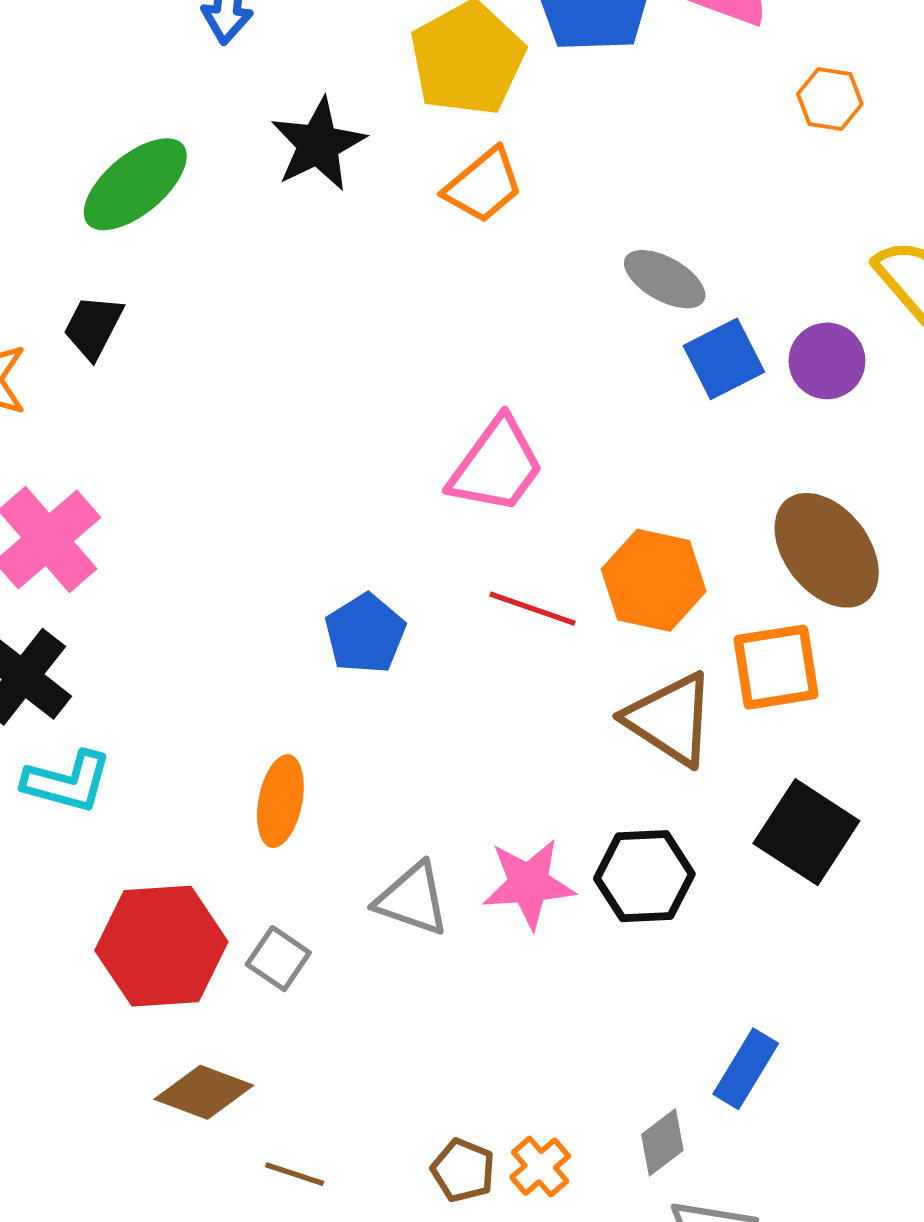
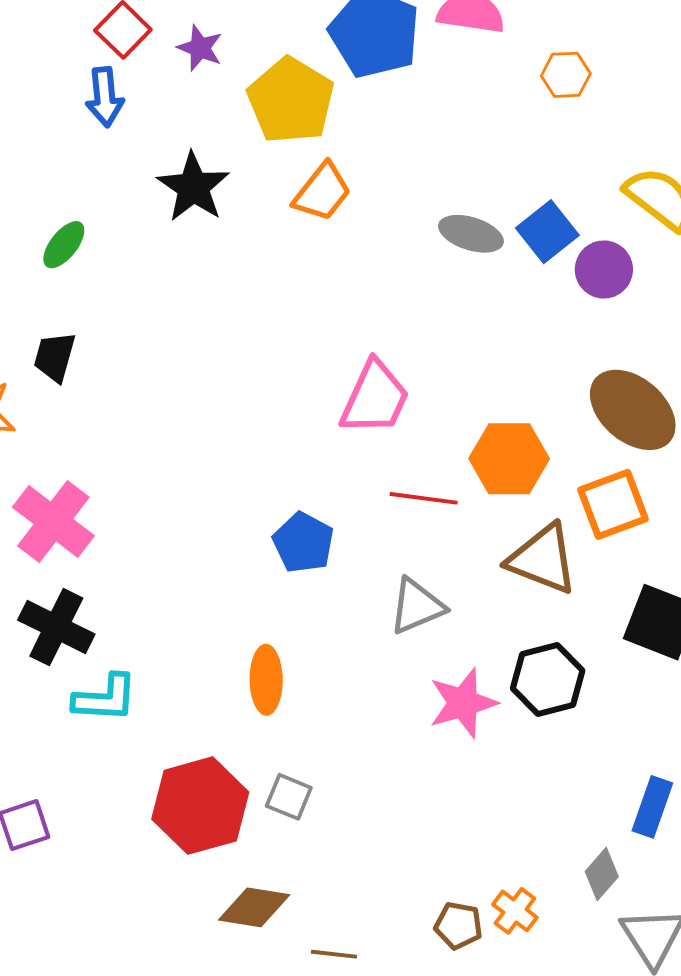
green ellipse: (135, 184) -> (64, 245), size x0.6
blue square: (724, 359) -> (547, 232), moved
gray triangle: (412, 899) -> (417, 606), moved, turned -30

